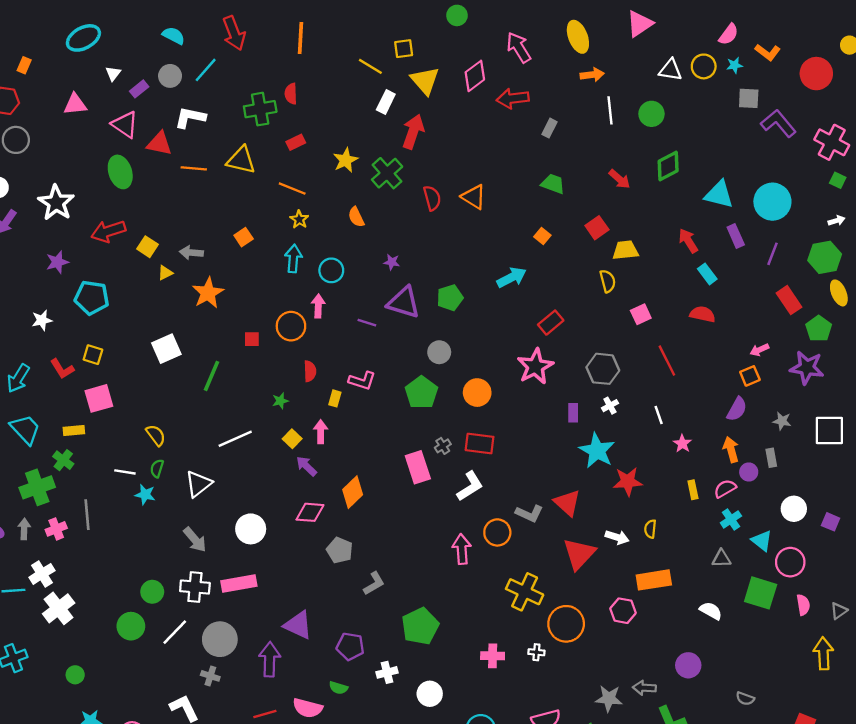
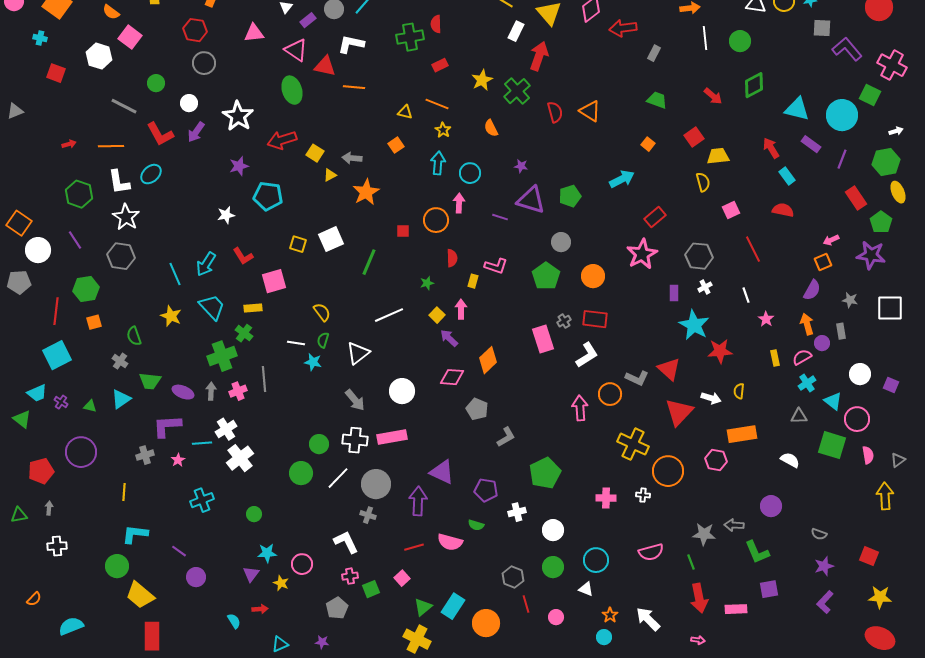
yellow triangle: (241, 160) -> (405, 112), moved, size x0.6
green square: (838, 180) -> (870, 95), moved, size x1.5
purple rectangle: (736, 236) -> (811, 144), turned -30
yellow square: (93, 355) -> (298, 244), moved

